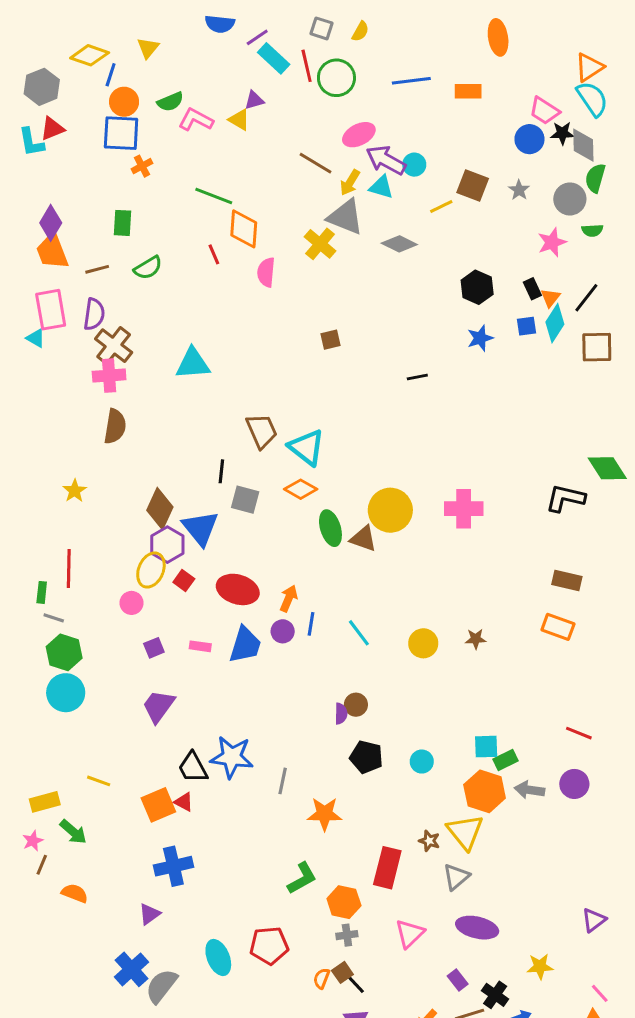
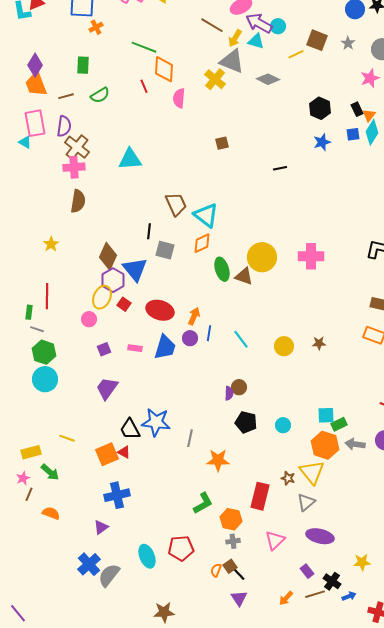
orange diamond: (301, 489) -> (202, 243), turned -55

